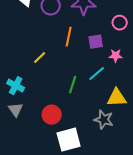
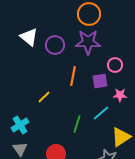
pink circle: (120, 23) -> (115, 65), moved
cyan cross: (16, 86) -> (20, 125), turned 30
yellow triangle: (117, 98) -> (121, 137), turned -30

